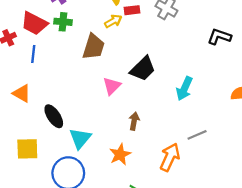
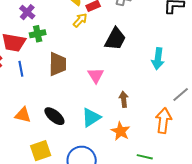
brown trapezoid: (94, 47) -> (58, 64), moved
black trapezoid: (143, 69) -> (115, 39), moved
orange triangle: (22, 93) -> (23, 115), moved
cyan triangle: (80, 138) -> (91, 118), moved, turned 35

